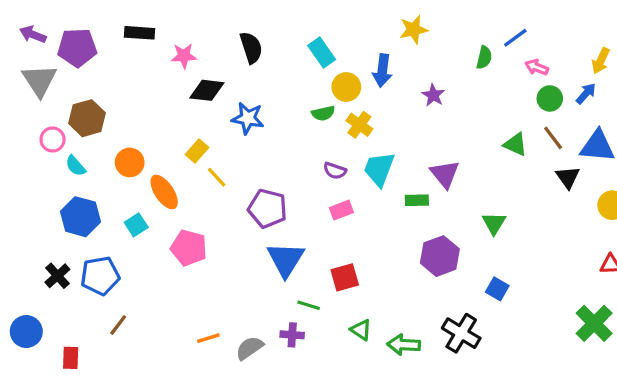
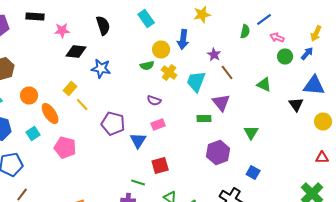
cyan rectangle: (322, 53) -> (146, 18), moved
brown line: (553, 138) -> (227, 72), moved
cyan trapezoid: (379, 169) -> (196, 82), moved
blue triangle: (286, 259) -> (138, 140), moved, size x0.7

